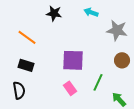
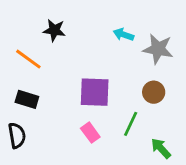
cyan arrow: (91, 12) -> (123, 35), moved
black star: (54, 13) -> (54, 30), moved
brown circle: (122, 60) -> (154, 92), moved

